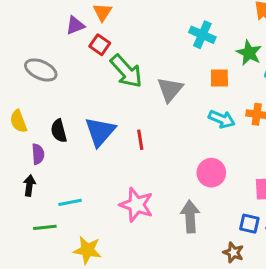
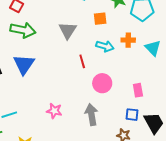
green arrow: (126, 71) -> (23, 30), moved, turned -30
red line: (140, 140) -> (82, 61), moved
pink star: (136, 205) -> (54, 111), size x0.7

